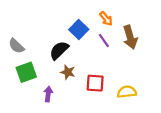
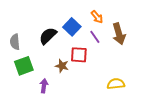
gray semicircle: (16, 46) -> (15, 42), turned 42
black semicircle: (59, 50) -> (48, 36), moved
red square: (95, 83) -> (79, 55), moved

